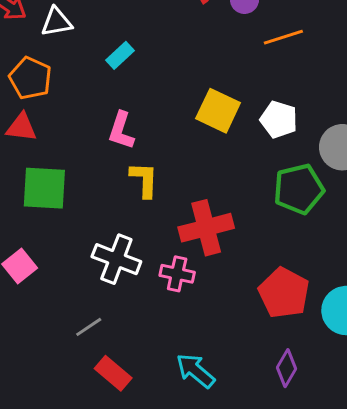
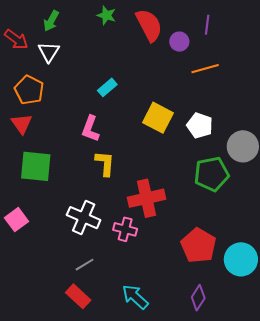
white triangle: (57, 22) -> (49, 52), turned -50
cyan rectangle: (120, 55) -> (107, 87), moved
red triangle: (22, 127) -> (22, 124), turned 45
gray line: (89, 327) -> (85, 265), moved

